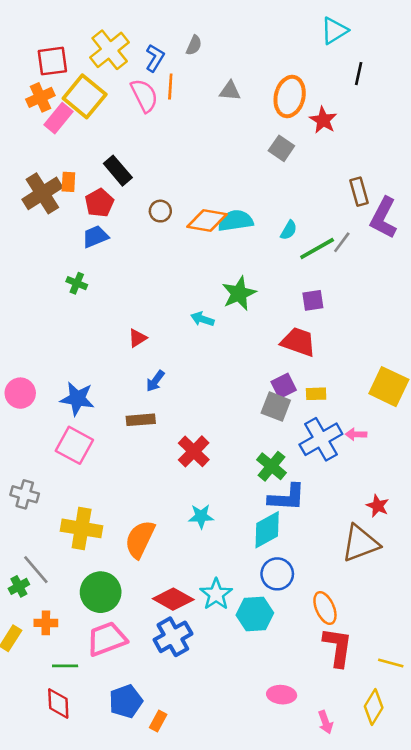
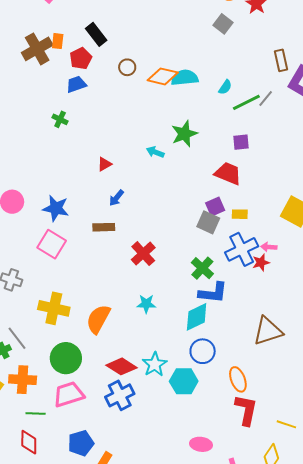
red star: (378, 506) -> (261, 263), moved, turned 30
orange cross: (46, 623) -> (23, 380), size x1.5

